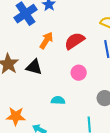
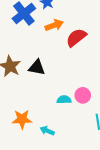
orange arrow: (46, 40) -> (54, 25), moved, turned 42
pink circle: (79, 73) -> (83, 95), moved

